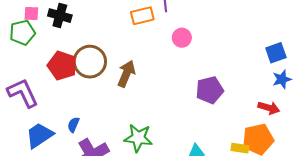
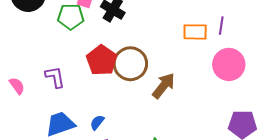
pink circle: (182, 38) -> (229, 64), size x1.6
purple L-shape: (23, 93) -> (55, 77), size x0.7

